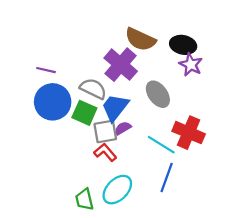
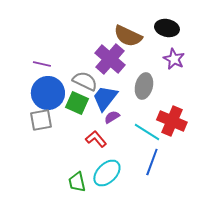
black ellipse: (183, 45) -> (167, 28), moved
gray ellipse: (158, 94) -> (144, 86), turned 50
gray square: (105, 131) -> (41, 120), moved

